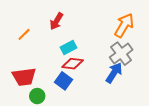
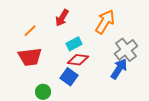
orange arrow: (124, 25) -> (105, 22), moved
red trapezoid: (24, 77) -> (30, 57), moved

